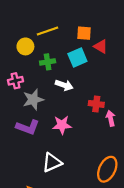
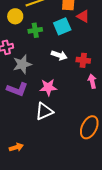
white arrow: (64, 85) -> (59, 55), moved
red cross: (96, 104) -> (83, 60), moved
white triangle: (52, 163) -> (44, 111), moved

